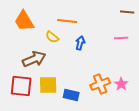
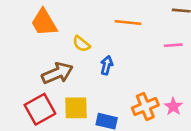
orange line: (67, 21) -> (128, 23), moved
blue arrow: (80, 43) -> (107, 65), moved
red square: (21, 86) -> (40, 109), turned -35

